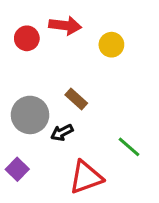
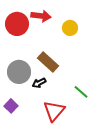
red circle: (27, 38) -> (17, 24), size x1.5
brown rectangle: (76, 99) -> (48, 62), size x1.5
red triangle: (86, 177) -> (54, 111), turned -30

